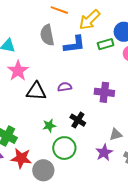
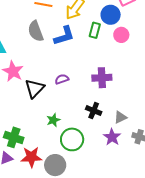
green rectangle: (106, 44) -> (95, 30), turned -49
black triangle: (36, 91) -> (35, 89), turned -40
black cross: (78, 120) -> (94, 111), moved

